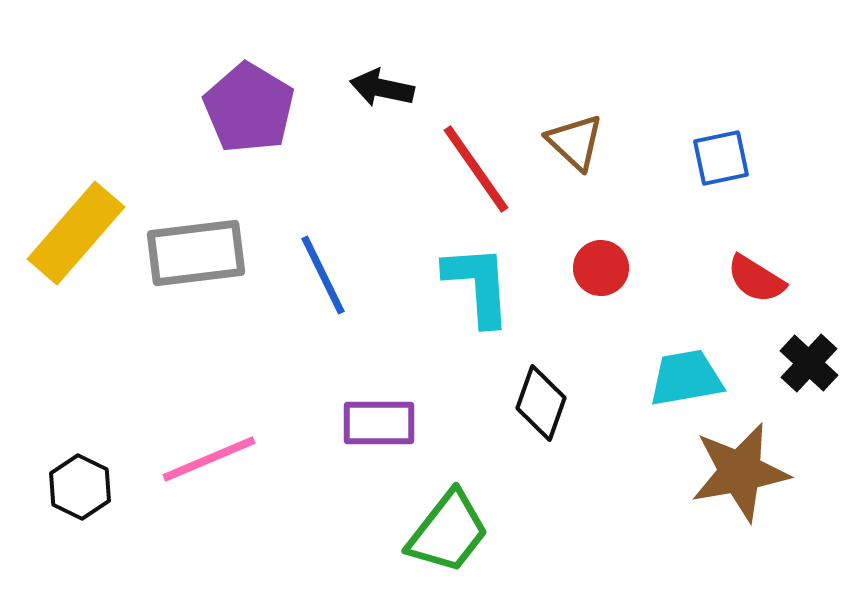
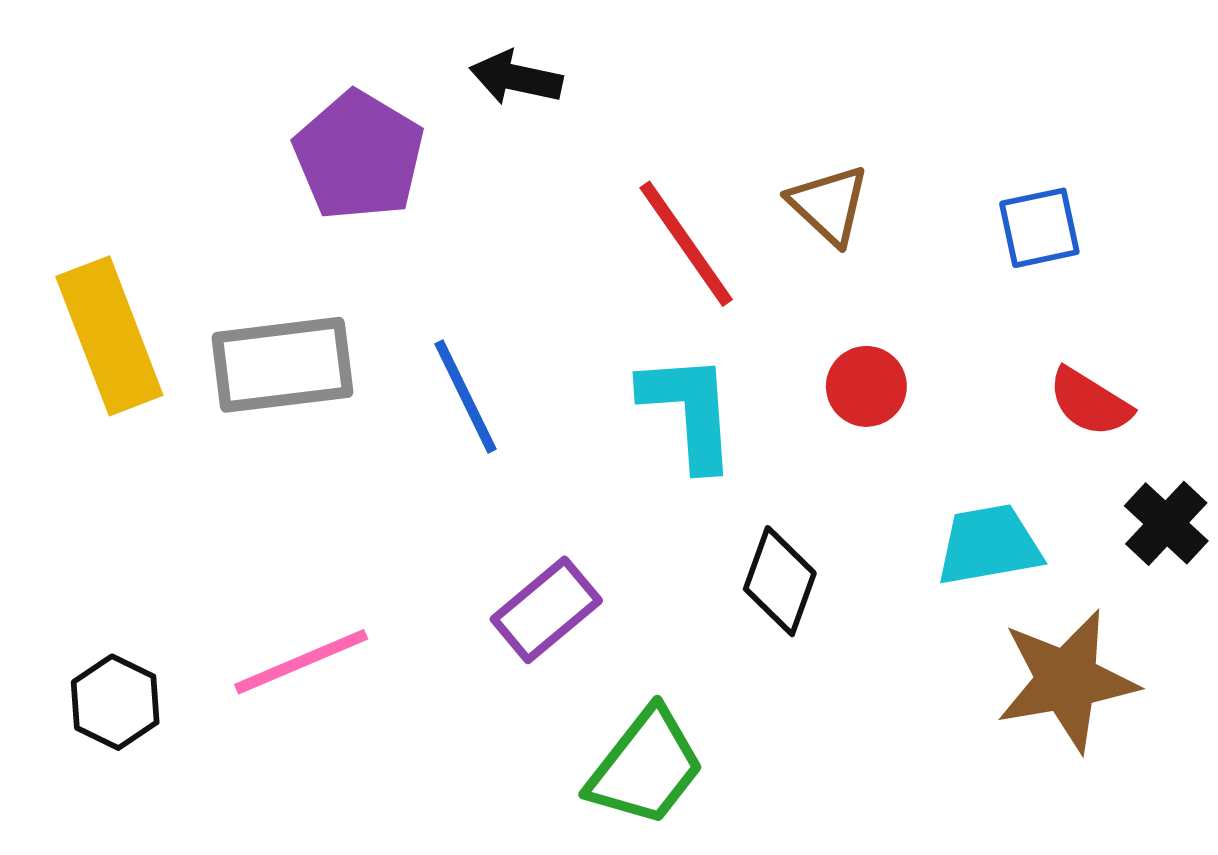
black arrow: (382, 88) -> (516, 78), moved
yellow rectangle: (76, 233) -> (109, 336), turned -62
purple rectangle: (379, 423) -> (546, 610), turned -40

